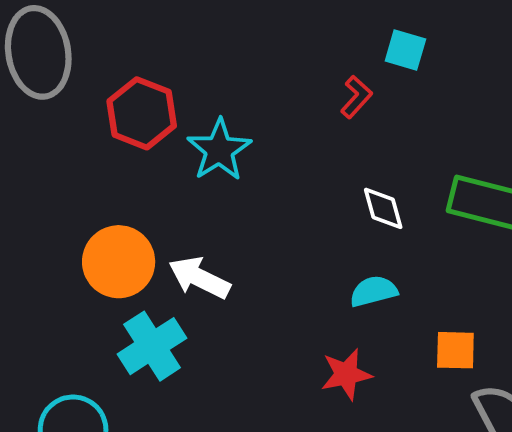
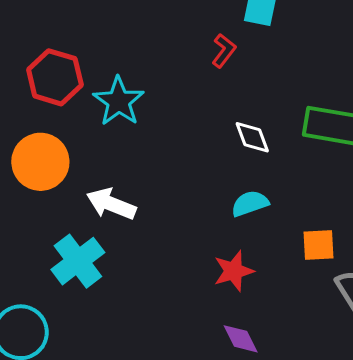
orange circle: (119, 262) -> (40, 162), moved

